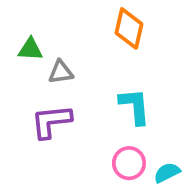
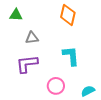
green triangle: (30, 49) -> (16, 15), moved
pink circle: (129, 163) -> (56, 86), moved

